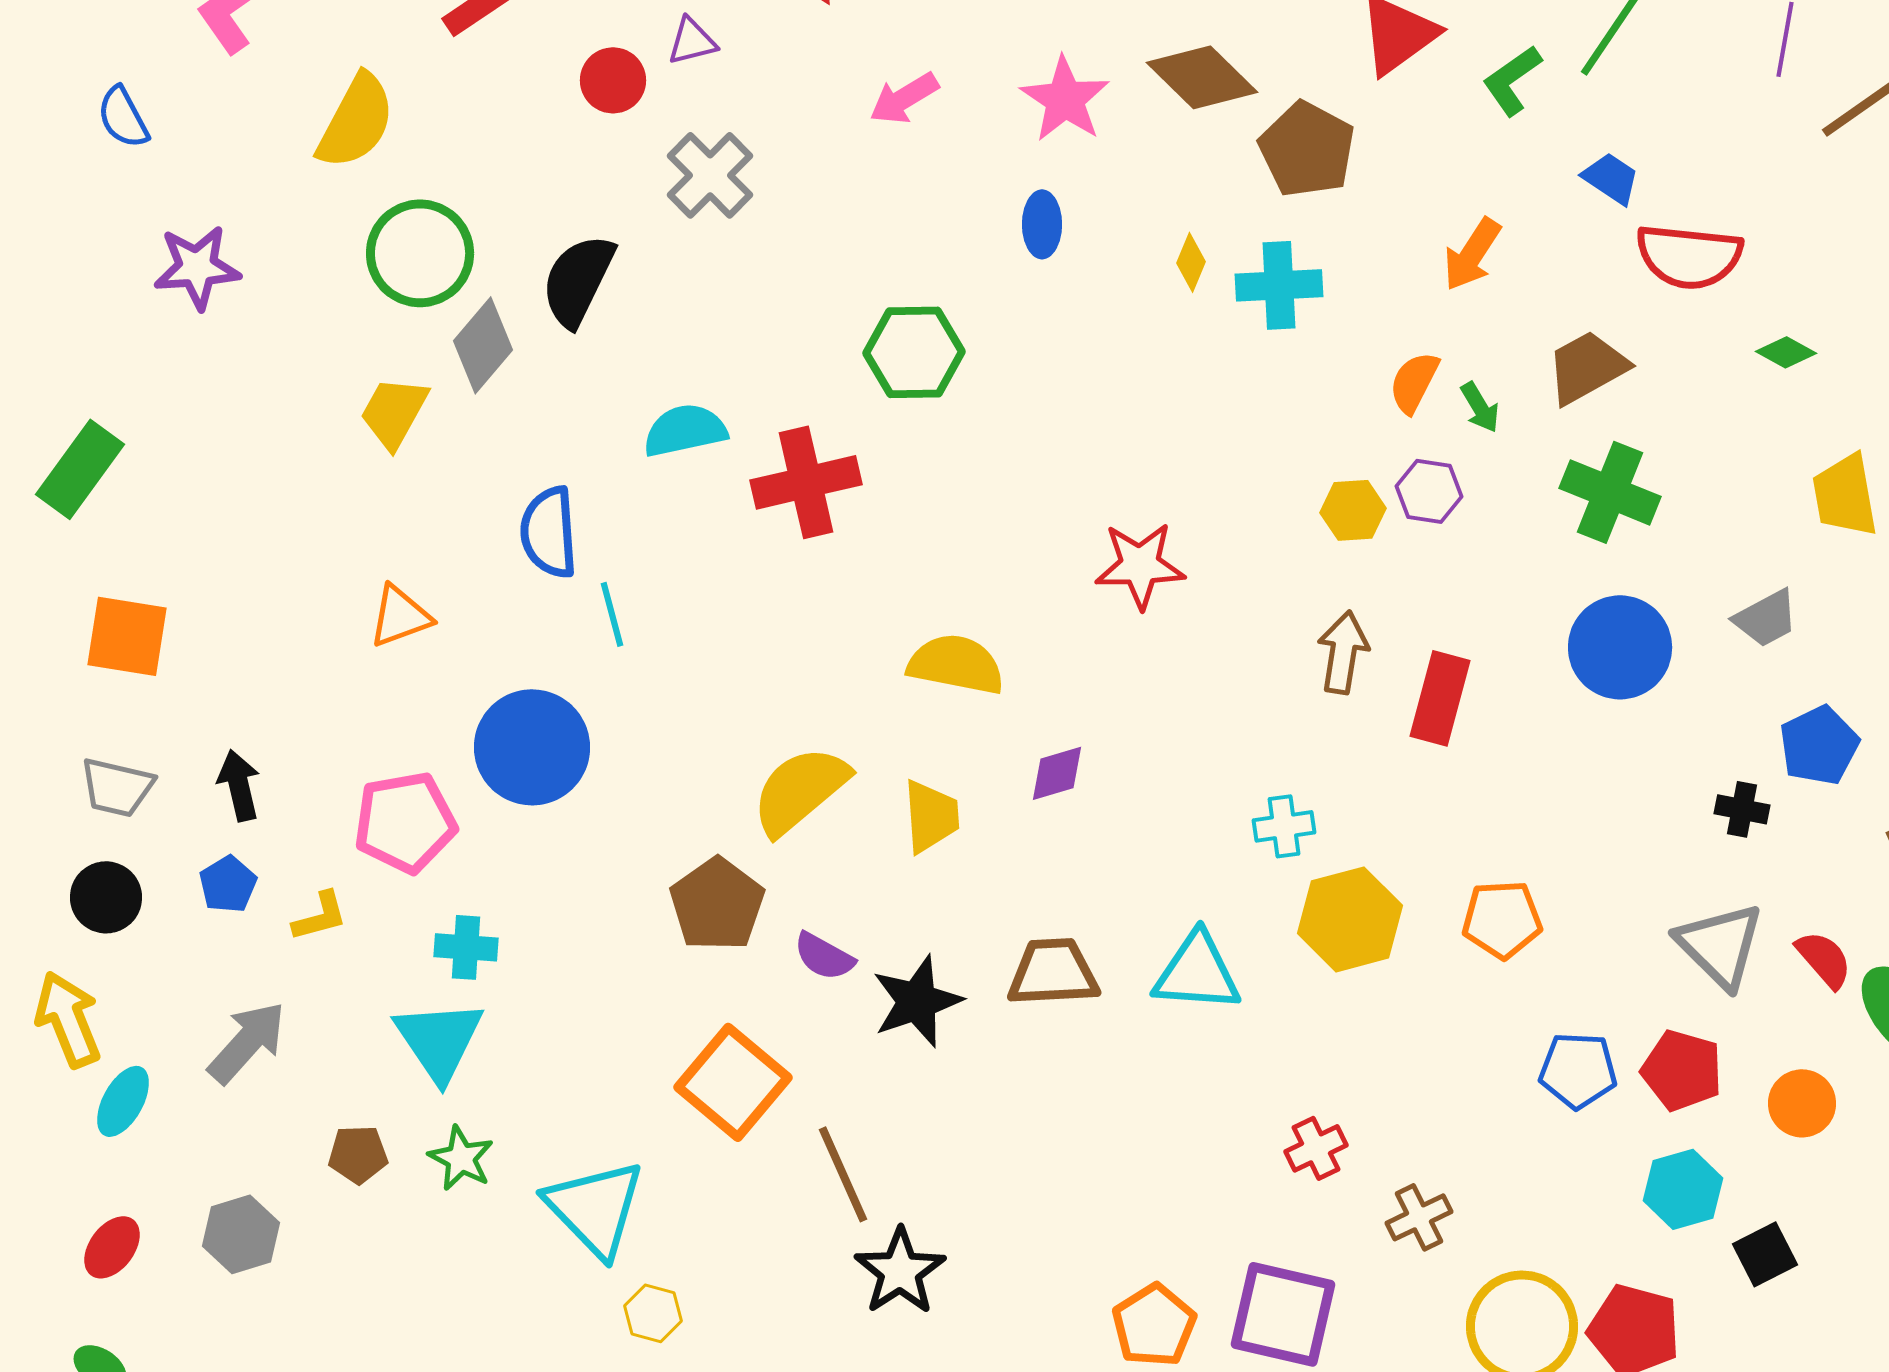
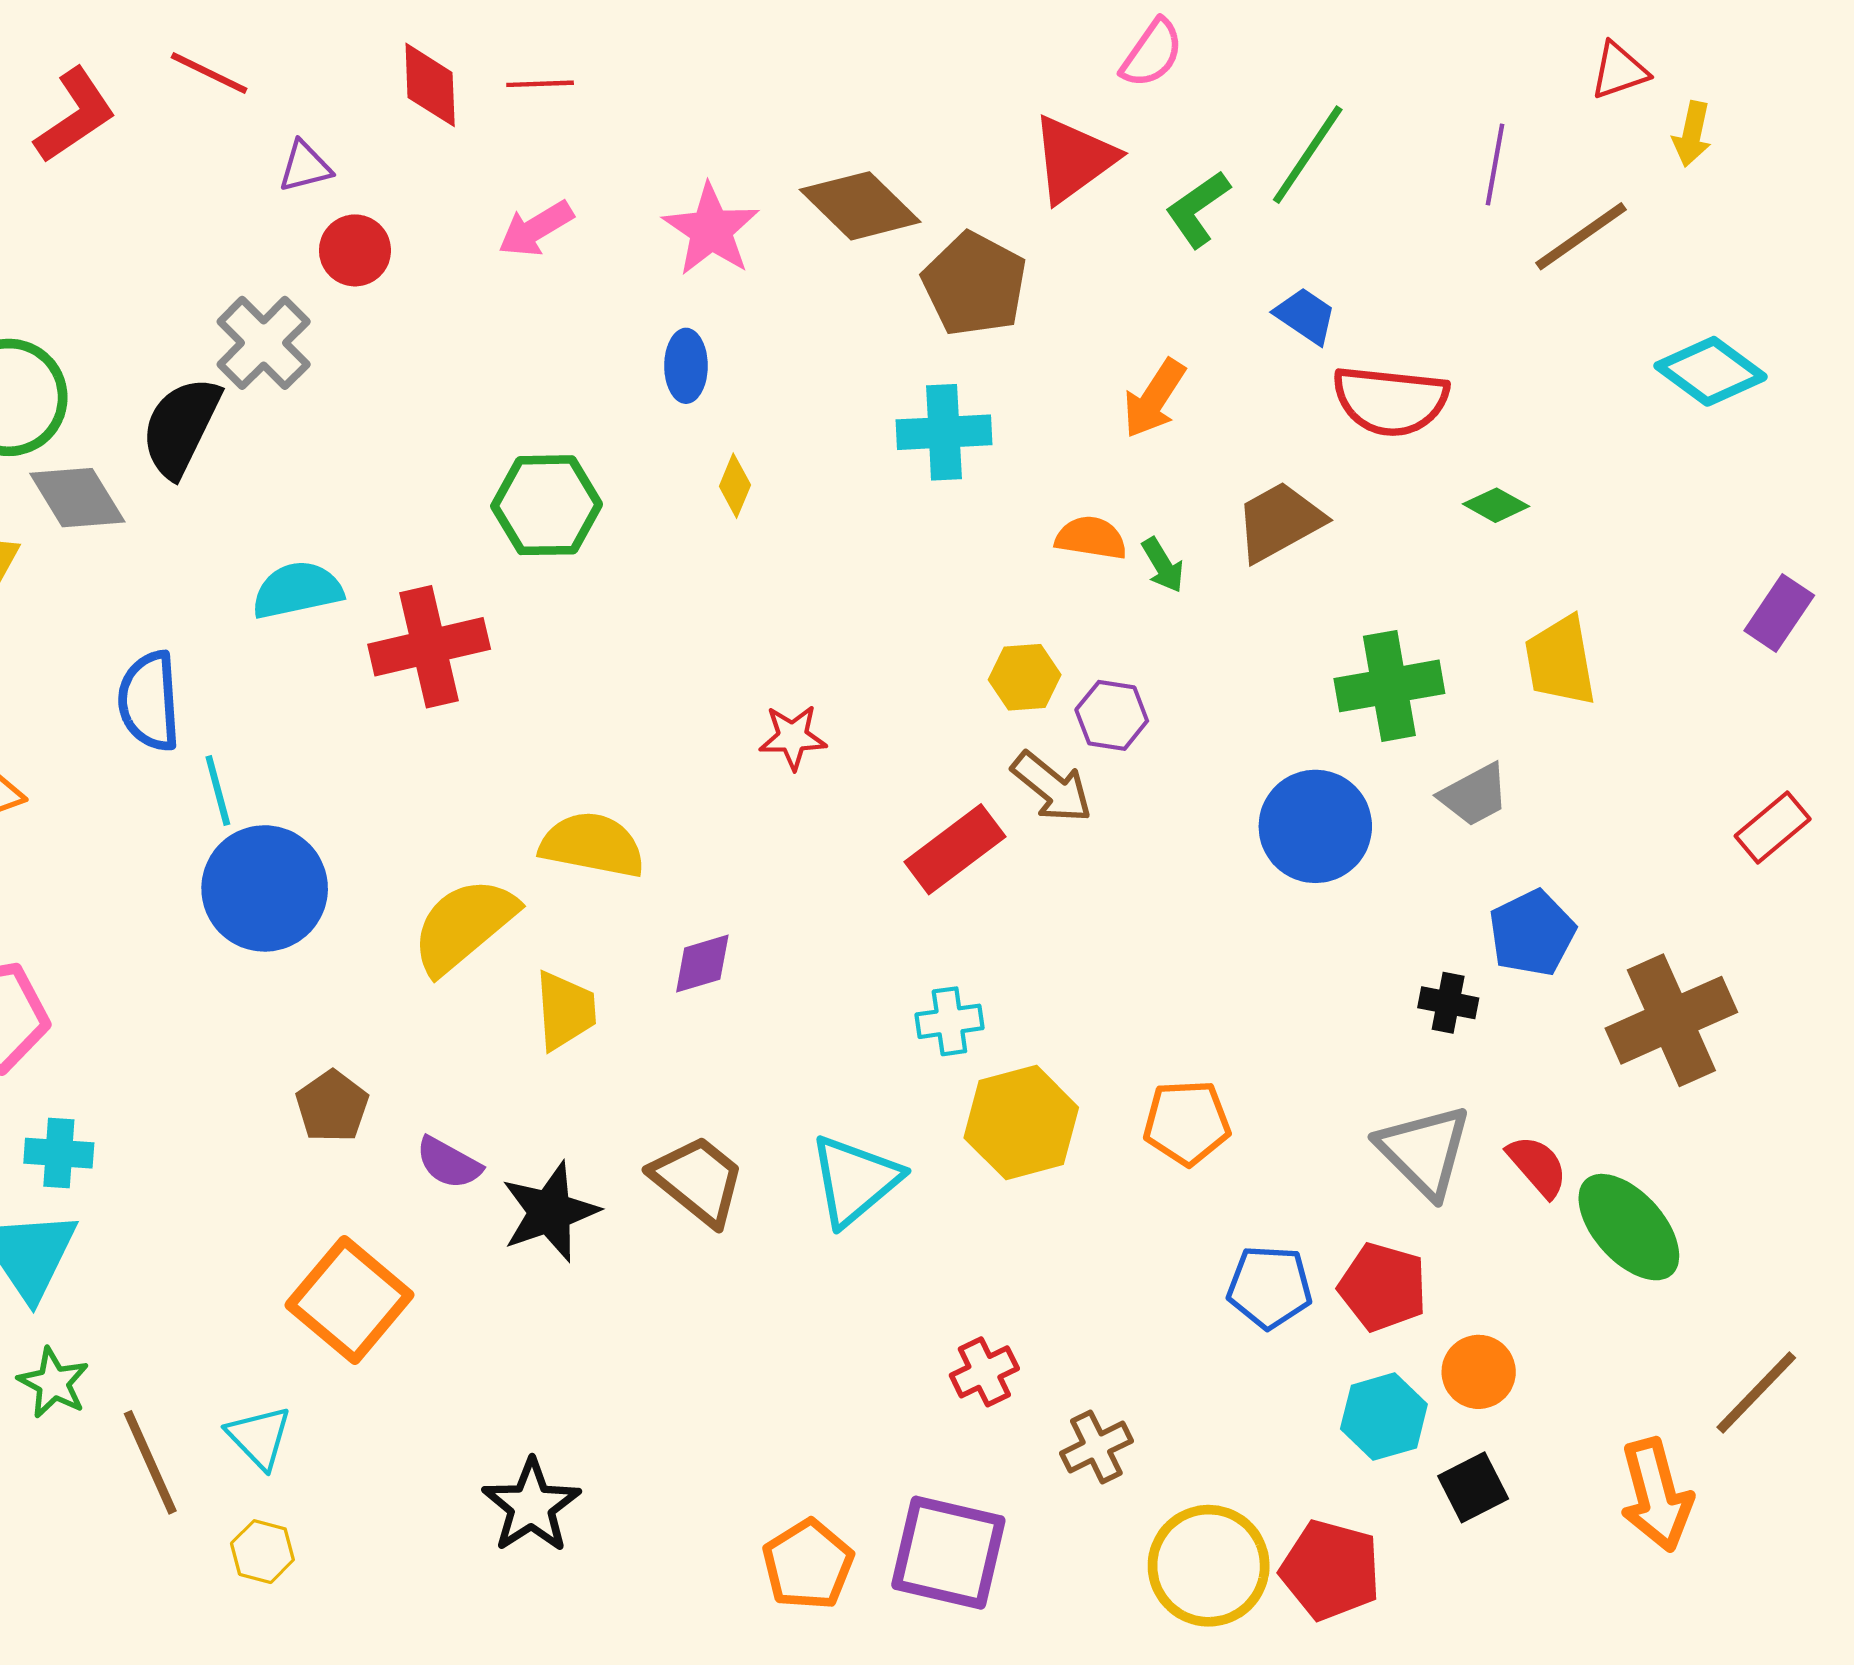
red circle: (613, 80) -> (355, 250), moved
gray cross: (710, 175) -> (264, 343), moved
yellow diamond: (1191, 262) -> (735, 486), moved
gray diamond: (483, 345) -> (77, 498), turned -72
orange semicircle: (1414, 382) -> (1091, 538), turned 72
purple hexagon: (1429, 491) -> (1112, 715), moved
green cross: (1610, 492) -> (1389, 686), moved, turned -32
red star: (1140, 565) -> (793, 737), size x0.7
brown arrow: (1343, 652) -> (1052, 787), moved, turned 120
red rectangle: (1440, 698) -> (955, 849), moved, turned 38
blue circle: (532, 747) -> (265, 888), moved
yellow semicircle: (800, 790) -> (464, 925), moved
brown pentagon: (717, 904) -> (332, 1106), size x0.7
brown trapezoid: (1053, 972) -> (698, 1180), turned 42
cyan triangle: (1197, 972) -> (855, 1180), turned -44
orange circle: (1802, 1103) -> (1479, 1372), moved
brown line: (843, 1174) -> (150, 1462), moved
cyan triangle: (595, 1208) -> (259, 1437), moved, size x0.6

